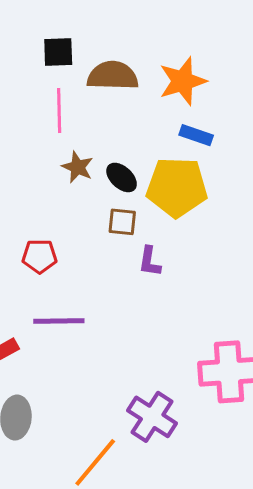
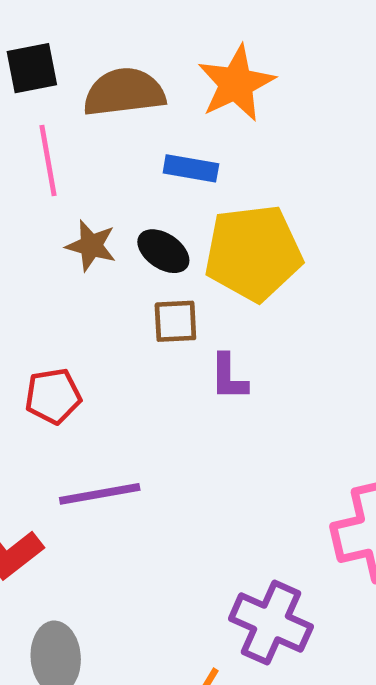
blue rectangle: (196, 135) -> (191, 168), moved

